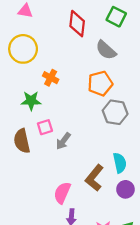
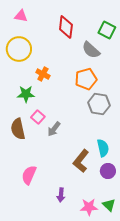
green square: (116, 17) -> (107, 30), moved
pink square: (45, 127) -> (38, 117), turned -32
pink semicircle: (62, 193) -> (29, 175), moved

